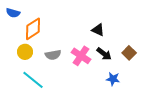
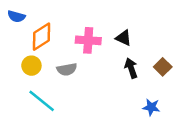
black arrow: (104, 54) -> (131, 68), turned -147
pink cross: (81, 56) -> (88, 40), moved, turned -30
blue star: (113, 79) -> (151, 107), moved

